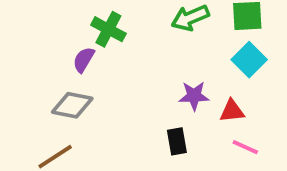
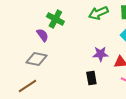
purple semicircle: (84, 60) -> (42, 35), turned 112

